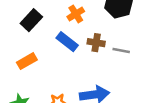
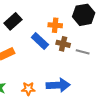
orange cross: (76, 14) -> (55, 25), moved, turned 32

